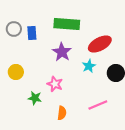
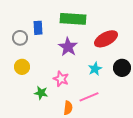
gray circle: (14, 29) -> (20, 38), moved
cyan star: (89, 66) -> (95, 69), moved
pink line: (98, 105) -> (89, 97), moved

